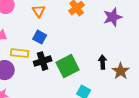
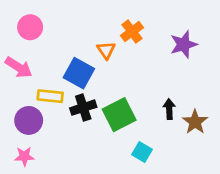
orange triangle: (39, 11) -> (106, 50), moved
blue square: (40, 37) -> (79, 73), size x1.5

